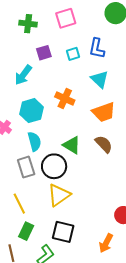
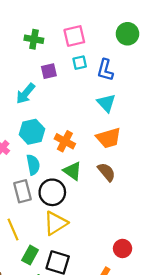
cyan square: (73, 54) -> (80, 63), moved
orange cross: (65, 98) -> (65, 141), moved
green rectangle: (26, 231) -> (30, 255), moved

